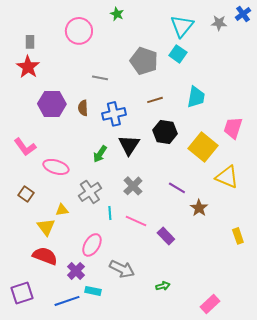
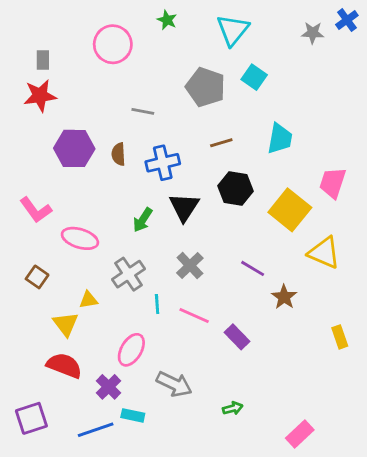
cyan triangle: (182, 26) -> (233, 30), moved
red star: (28, 67) -> (40, 96), turned 30

